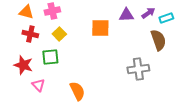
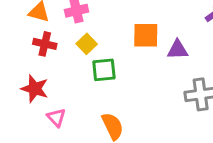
purple triangle: (126, 15) -> (178, 50), moved
green square: (50, 57) -> (104, 70), moved

